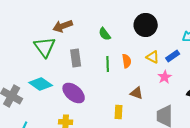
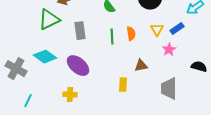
green triangle: (45, 47) -> (49, 20), turned 40
yellow triangle: (153, 57) -> (157, 30), turned 32
brown triangle: (137, 93) -> (141, 66), turned -32

